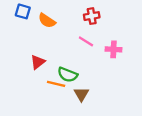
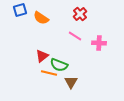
blue square: (23, 11) -> (20, 10), turned -32
red cross: (92, 16) -> (80, 14), turned -32
red triangle: (38, 62) -> (42, 56), moved

